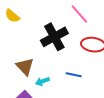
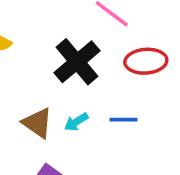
cyan arrow: (42, 81) -> (76, 122), moved

